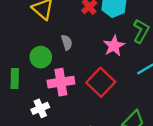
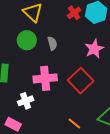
green circle: (41, 57) -> (27, 40), moved

